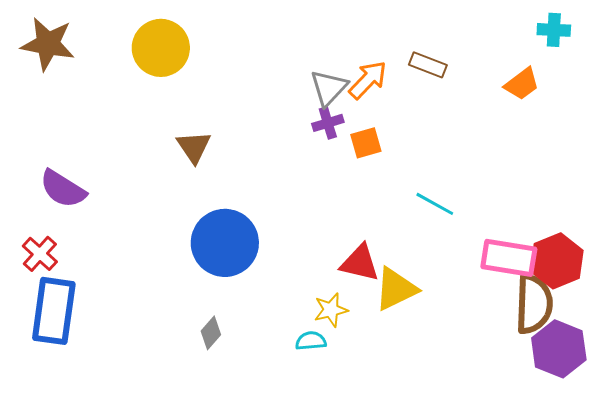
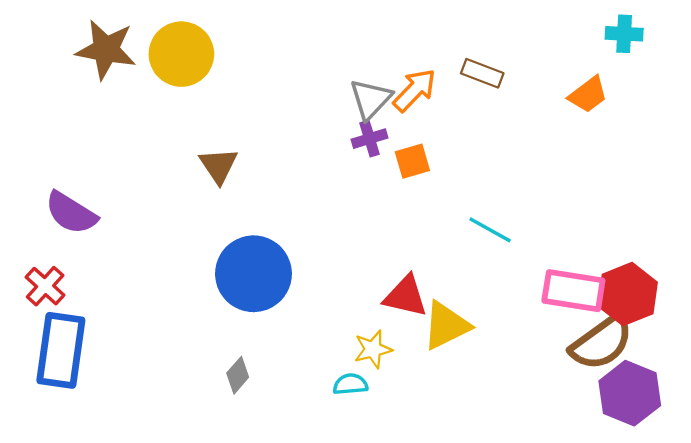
brown star: (48, 44) -> (106, 50), moved
brown semicircle: (534, 304) -> (602, 342), turned 52

